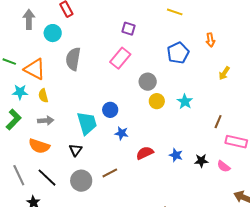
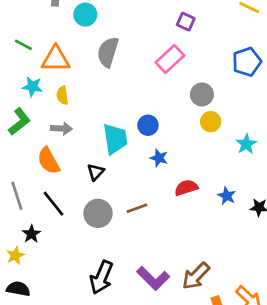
orange triangle: (35, 69) -> (56, 59), turned -35
cyan star: (185, 102) -> (246, 144), moved
orange semicircle: (39, 146) -> (49, 161), turned 35

